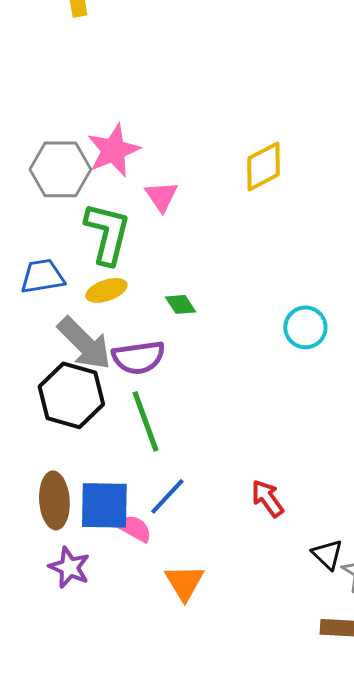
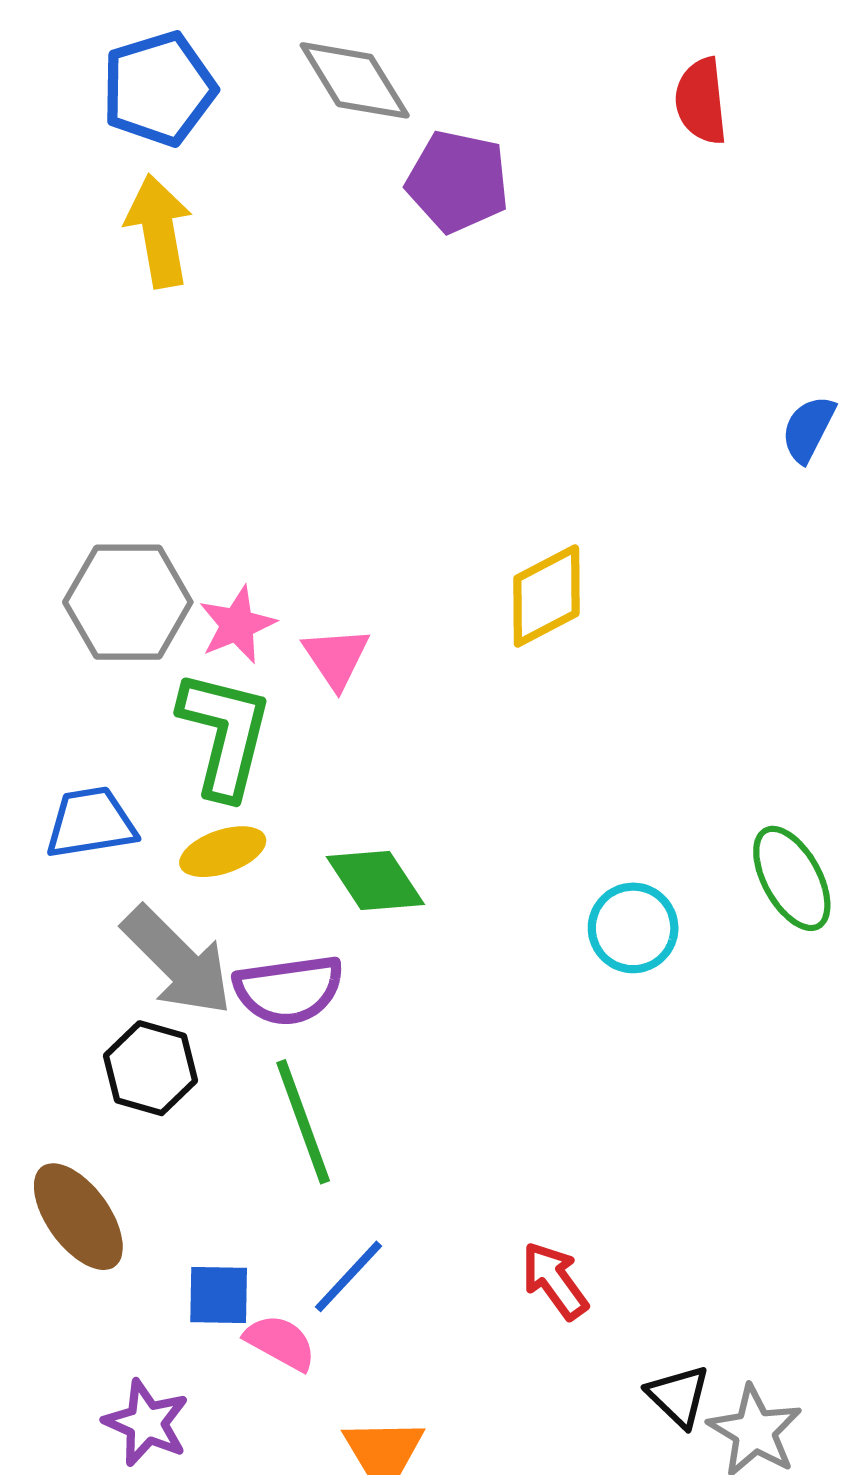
pink star: (113, 150) -> (237, 625), moved, size x0.7
green diamond: (180, 304) -> (375, 881), size x1.5
black hexagon: (71, 395) -> (151, 1068), size x0.7
brown ellipse: (54, 500) -> (78, 1217), moved, turned -32
blue square: (104, 505) -> (219, 1295), size x0.6

